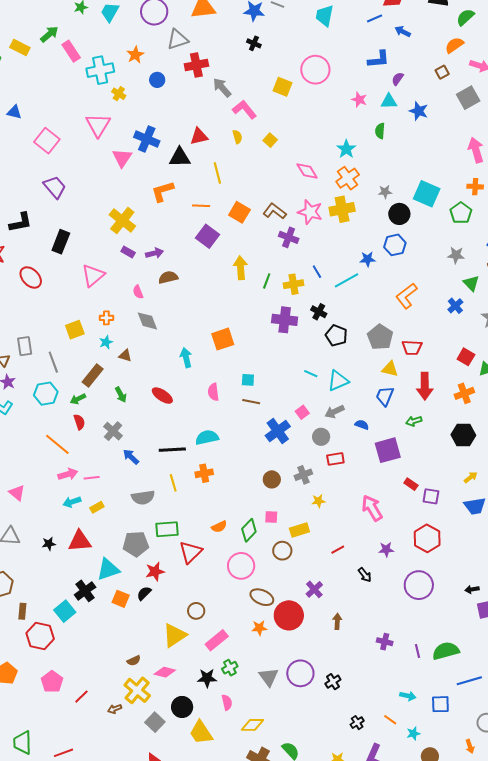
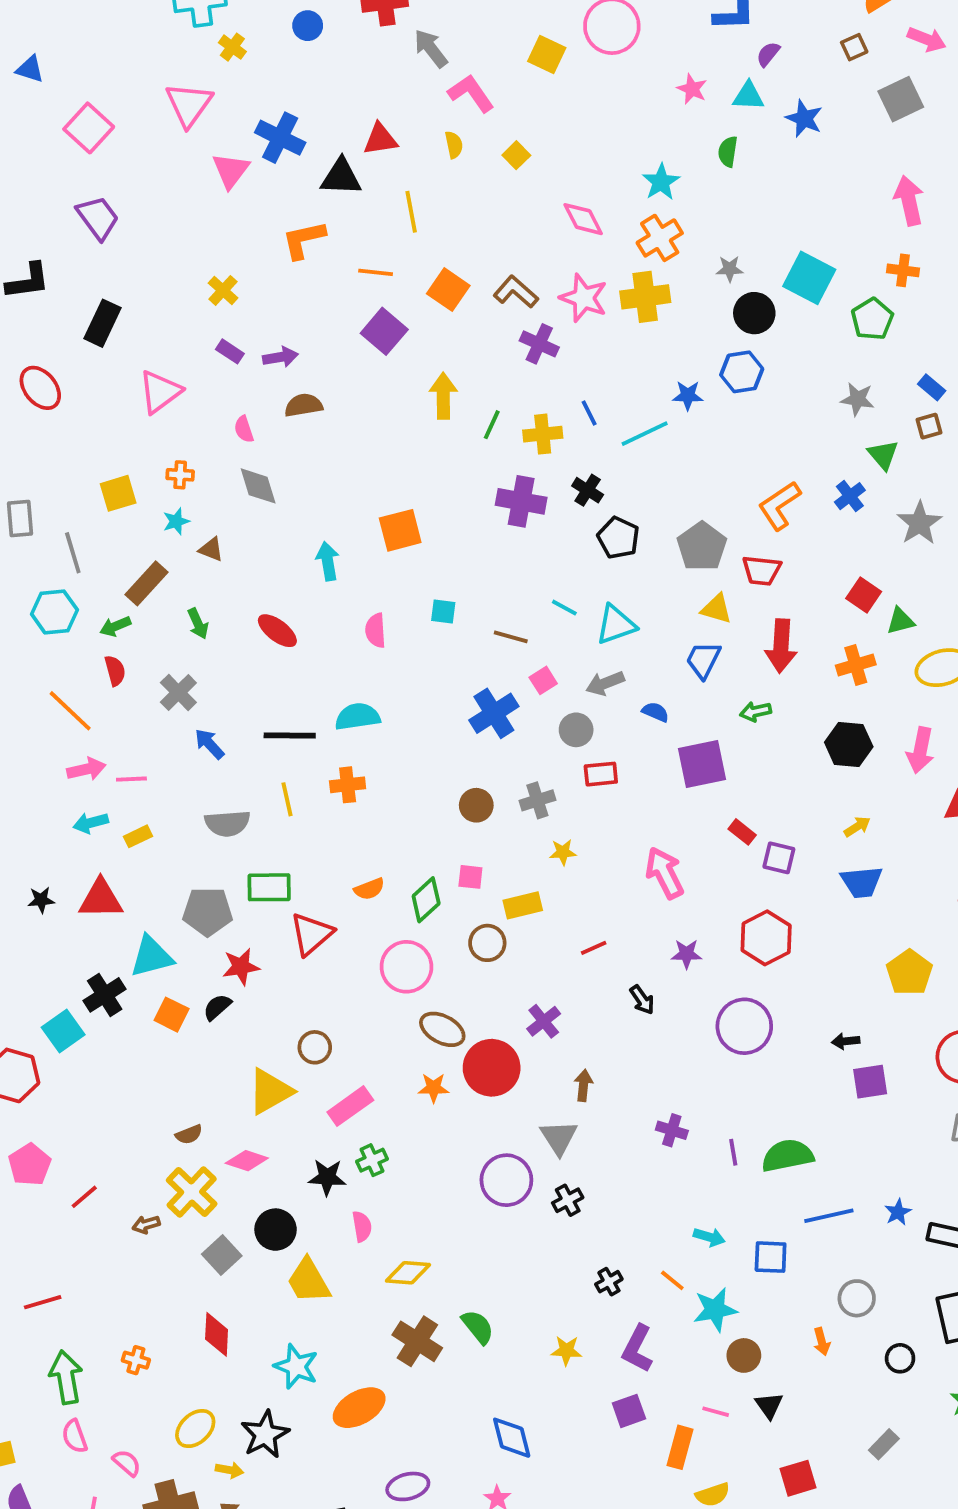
yellow cross: (122, 220) -> (223, 290), size x0.6
orange L-shape: (406, 296) -> (779, 506), moved
brown line: (251, 402) -> (511, 637), moved
gray triangle: (269, 677) -> (559, 1137), moved
cyan star: (413, 733) -> (715, 1310), size x1.6

